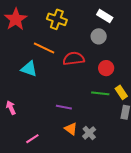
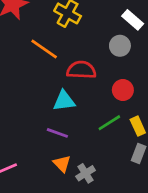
cyan triangle: (29, 69) -> (64, 101), moved, turned -36
green line: (100, 93) -> (109, 123), turned -48

